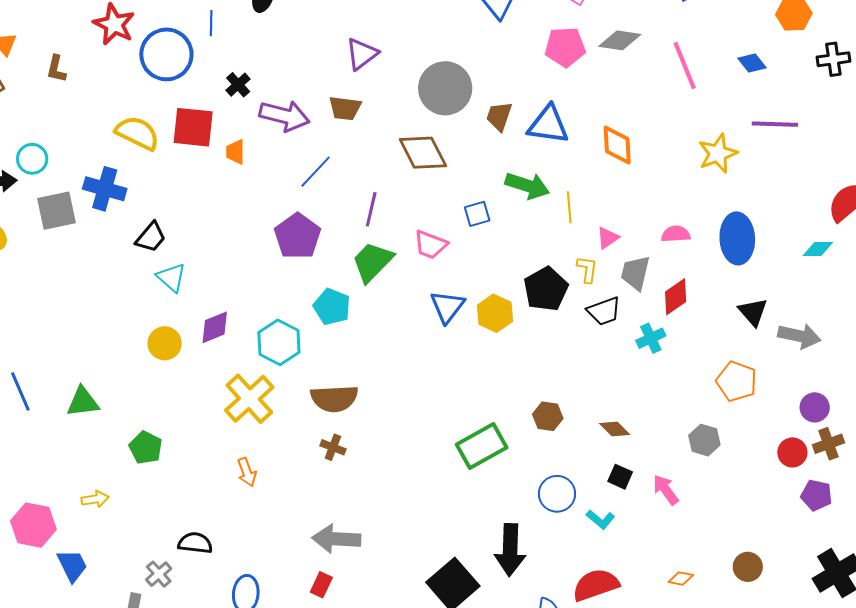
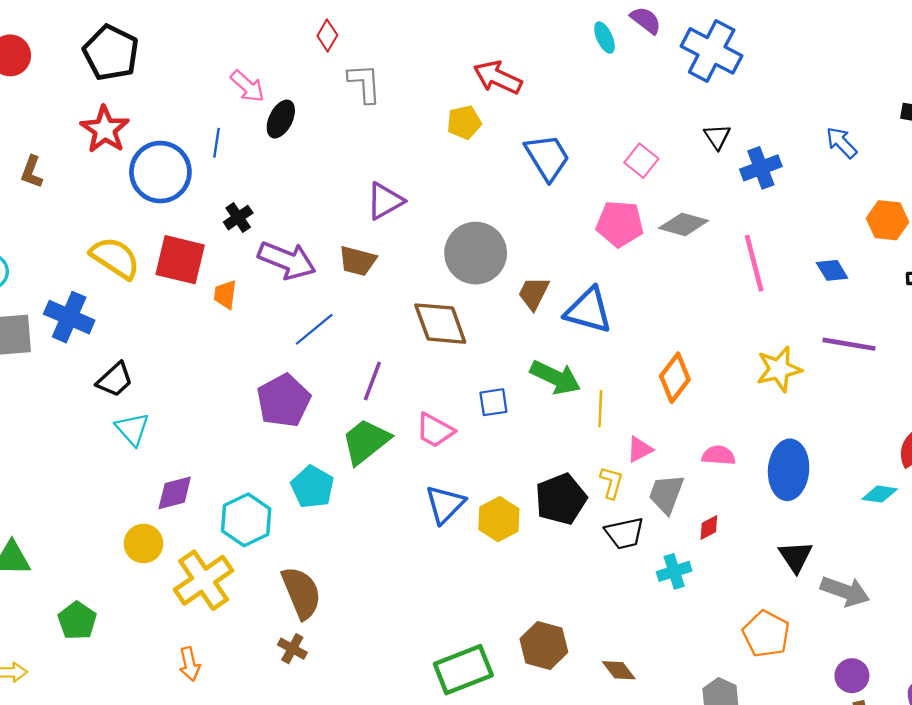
orange diamond: (617, 145) -> (675, 378), moved, turned 33
red diamond: (676, 297) -> (709, 528), size x0.6
yellow circle: (165, 343) -> (143, 544), moved
brown semicircle: (334, 398) -> (301, 593), turned -117
brown hexagon: (548, 416) -> (544, 646), size x1.4

